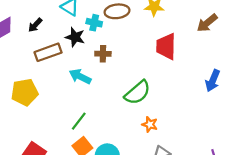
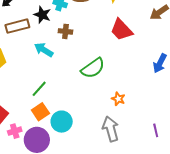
red trapezoid: (166, 46) -> (121, 30), turned -50
orange star: (150, 124) -> (118, 99), moved

